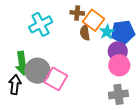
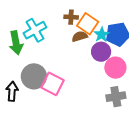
brown semicircle: (85, 33) -> (80, 36), turned 84
purple circle: (118, 51) -> (101, 52), moved
green arrow: (22, 63) -> (16, 43), moved

